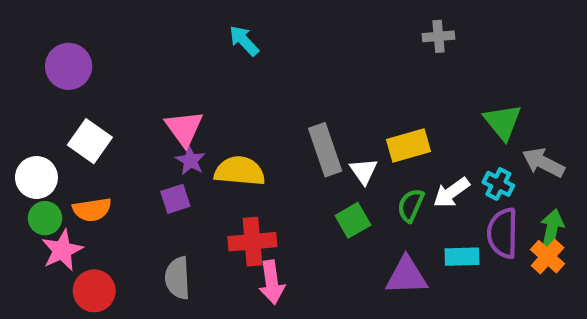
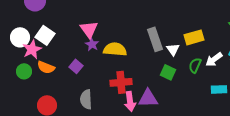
white circle: (36, 178) -> (20, 37), moved
purple square: (175, 199) -> (76, 66), moved, turned -32
orange semicircle: (92, 210) -> (46, 67), turned 30
green square: (353, 220) -> (168, 72), turned -35
pink star: (62, 250) -> (32, 49), moved
purple triangle: (406, 276) -> (148, 98), moved

